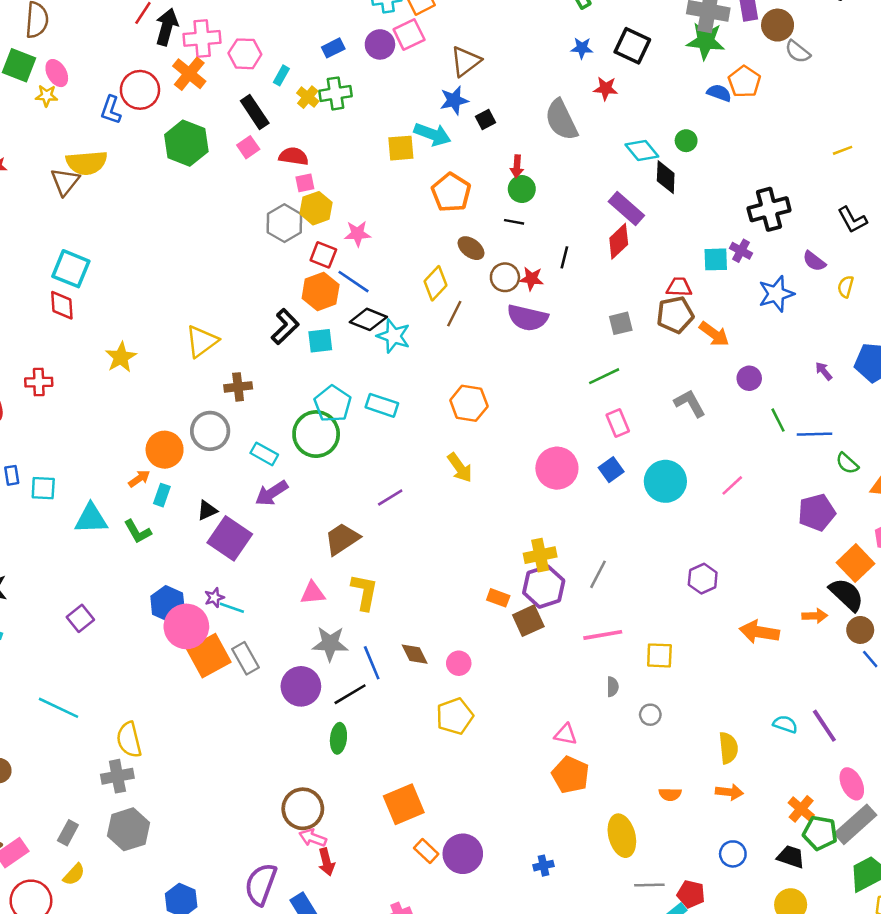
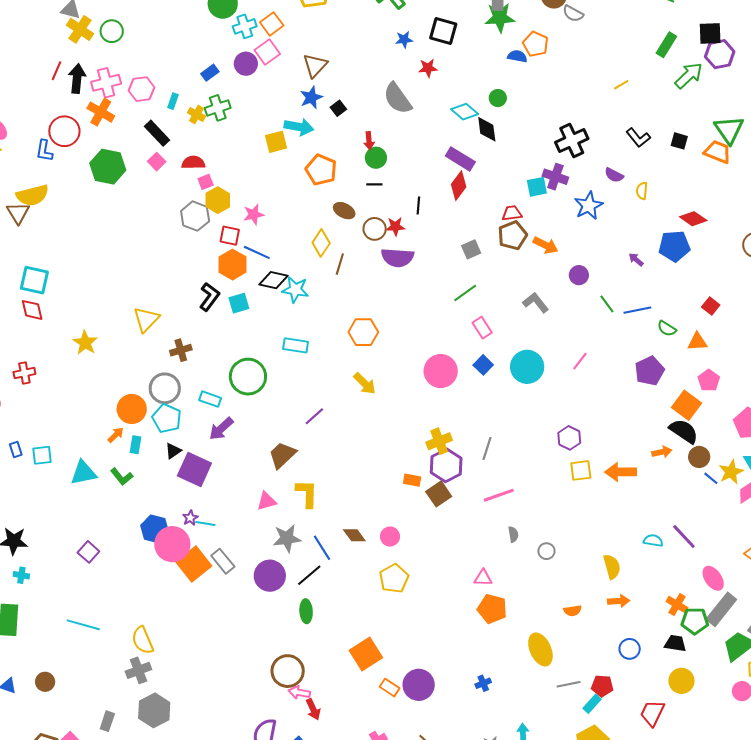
purple cross: (741, 251) -> (555, 177), size x1.4
cyan pentagon: (333, 404) -> (167, 418), moved
yellow square: (659, 655) -> (581, 470), moved

